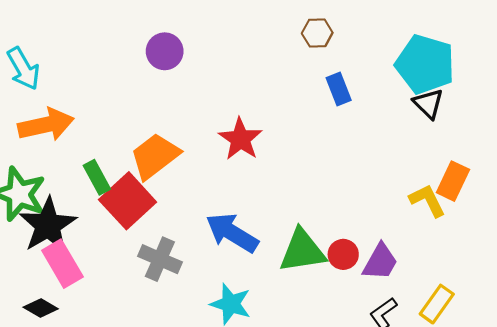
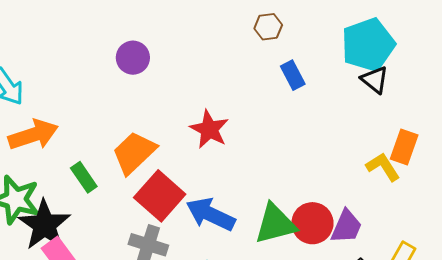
cyan pentagon: (425, 64) -> (368, 45), turned -30
red square: (128, 201) -> (160, 196), moved
red circle: (343, 254) -> (312, 223), size x1.5

